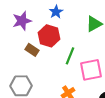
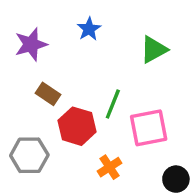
red hexagon: (49, 36) -> (77, 126), moved

